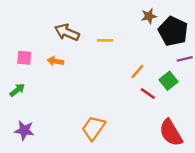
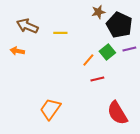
green square: (169, 81) -> (107, 52), moved
red line: (148, 93) -> (97, 79), turned -48

